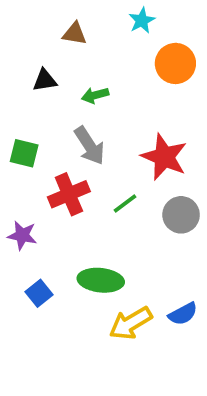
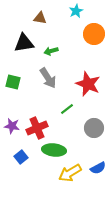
black triangle: (45, 80) -> (24, 43), size x1.5
red cross: (69, 194) -> (37, 128), moved
gray circle: (181, 215) -> (94, 128), moved

